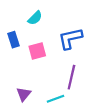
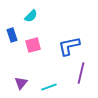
blue L-shape: (70, 38) -> (69, 46), moved
purple line: (71, 77) -> (81, 73), moved

